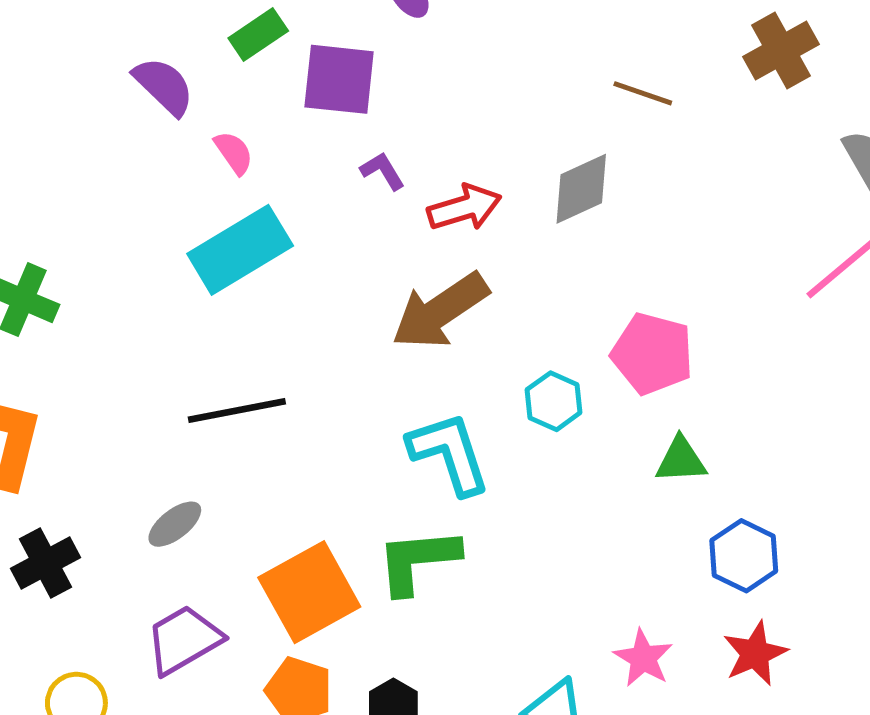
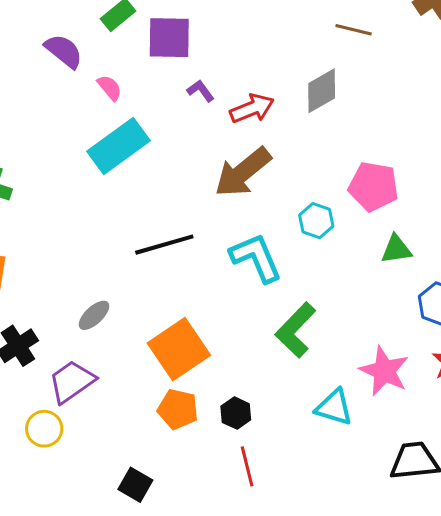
black line: (237, 410) -> (164, 245), moved
green L-shape: (418, 561) -> (296, 330), moved, turned -36
purple trapezoid: (184, 640) -> (72, 382), moved
pink star: (643, 658) -> (384, 371), size x1.4

